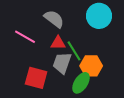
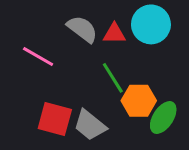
red triangle: (58, 43) -> (114, 34), moved
gray trapezoid: (62, 63) -> (90, 125), moved, turned -70
green ellipse: (81, 83) -> (163, 118), moved

